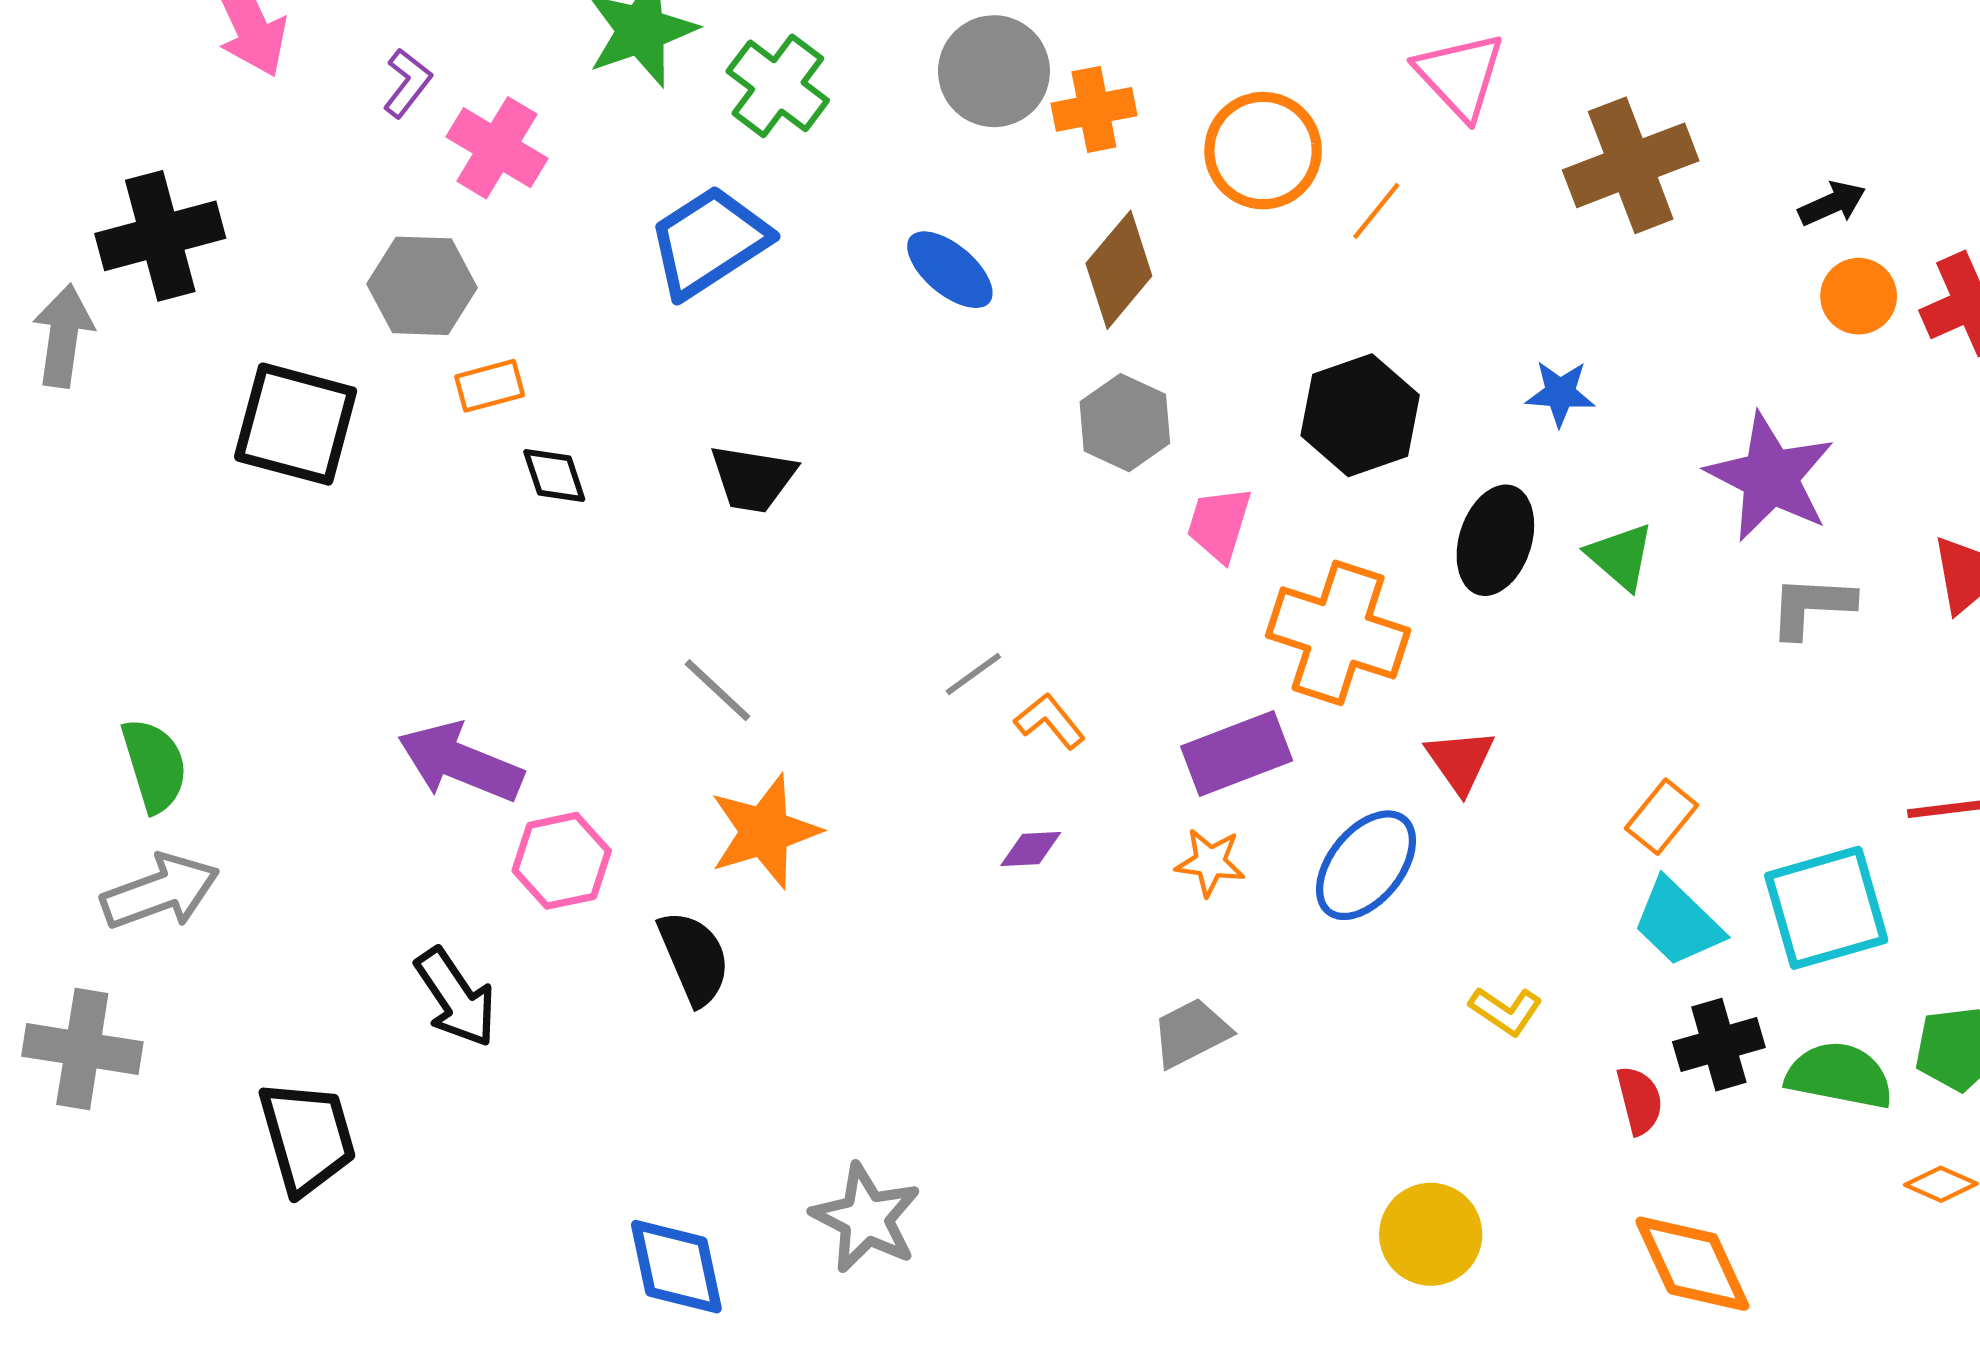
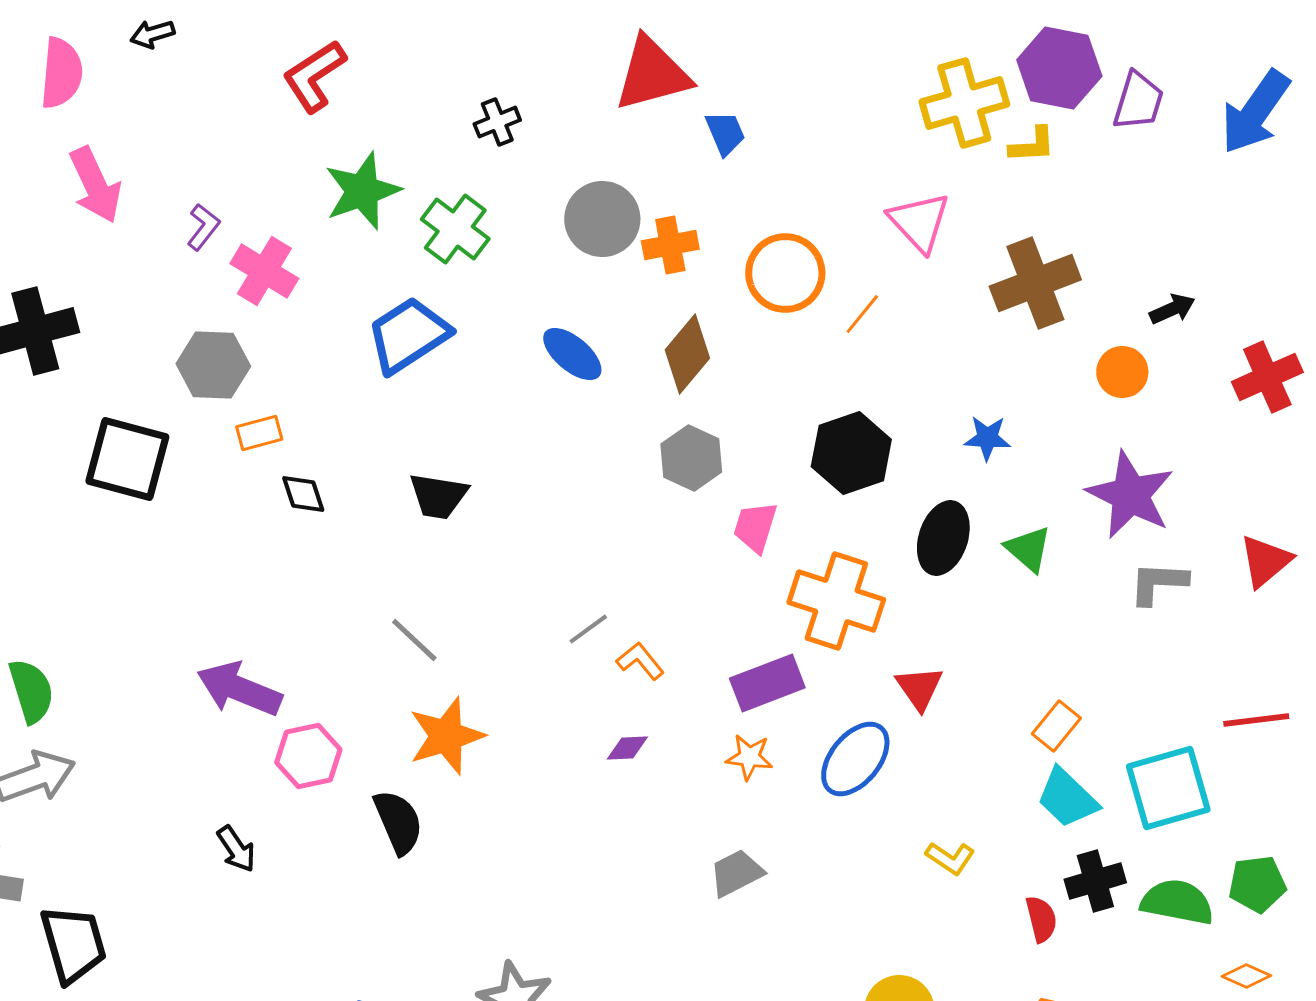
orange circle: (1859, 296) -> (1122, 372), moved
black arrow: (456, 998) -> (236, 849), size x0.7
black trapezoid: (307, 1137) -> (73, 944), moved

